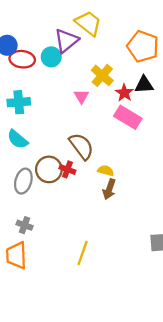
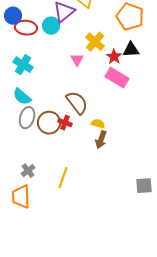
cyan cross: (19, 102) -> (23, 65), turned 36
gray ellipse: (23, 181) -> (27, 118), moved
gray cross: (25, 225) -> (28, 171), turned 32
yellow line: (83, 253) -> (63, 178), moved

